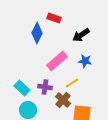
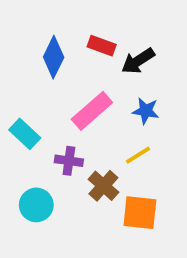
red rectangle: (54, 18) -> (102, 46), moved
yellow line: (72, 83) -> (138, 155), moved
cyan rectangle: (22, 88) -> (25, 134), moved

